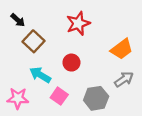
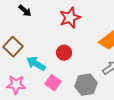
black arrow: (18, 20) -> (25, 11), moved
brown square: (33, 41) -> (13, 47), moved

